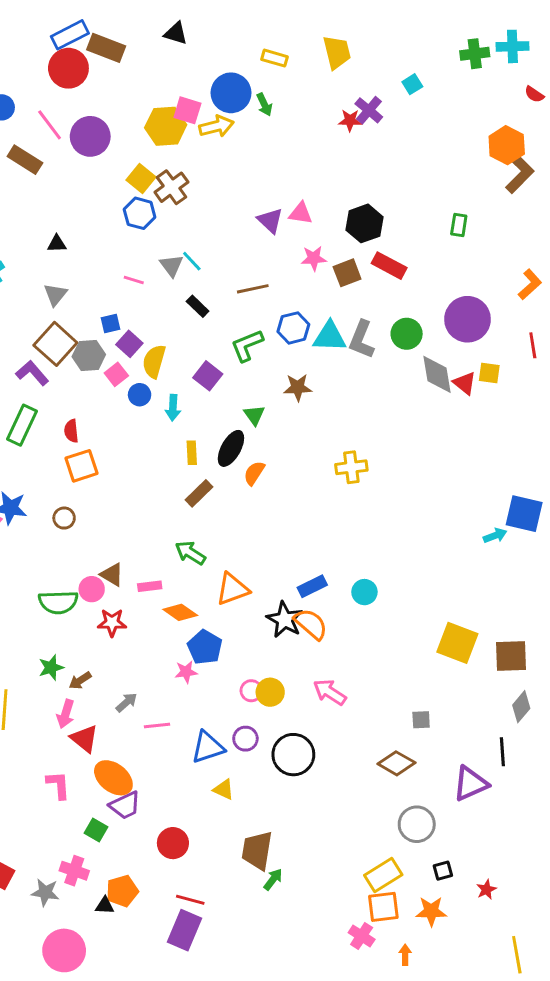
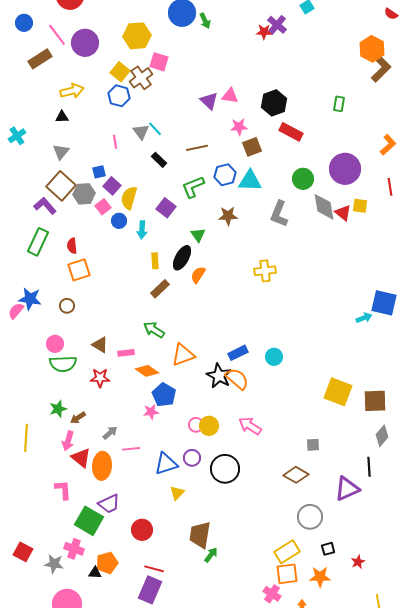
pink square: (187, 110) -> (159, 62), moved
yellow arrow: (216, 126) -> (72, 91), moved
brown rectangle: (25, 160) -> (40, 59), turned -65
brown square: (347, 273) -> (252, 147), moved
pink line: (134, 280) -> (115, 142), turned 64
gray L-shape: (362, 340) -> (279, 214), moved
pink circle: (92, 589) -> (55, 344), moved
orange ellipse: (113, 778) -> (102, 466), moved, turned 56
yellow triangle: (224, 789) -> (177, 493), turned 49
green square: (96, 830) -> (89, 521), size x1.8

